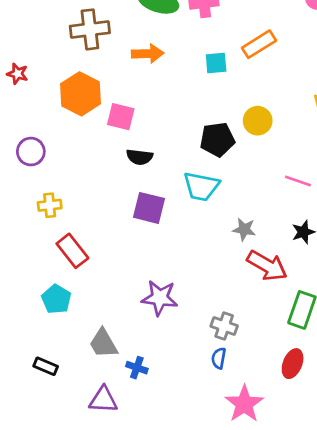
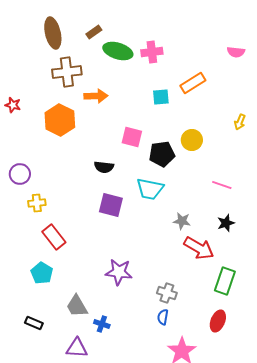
orange arrow: (148, 54) -> (96, 96), moved
pink square: (121, 117) -> (132, 137), moved
purple circle: (31, 152) -> (20, 174), moved

